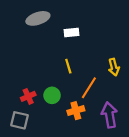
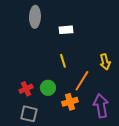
gray ellipse: (38, 18) -> (35, 17), turned -70
gray square: (20, 120) -> (29, 114), moved

